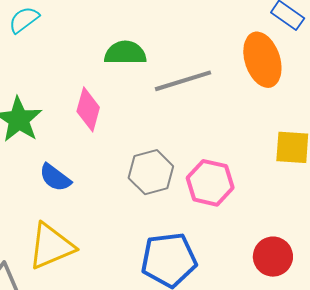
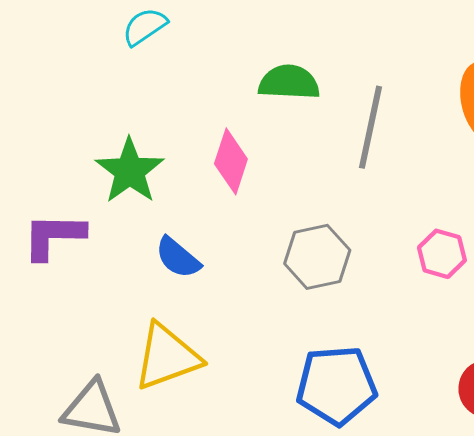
gray line: (183, 81) -> (371, 127), turned -64
pink hexagon: (210, 183) -> (442, 254), moved, size x0.7

